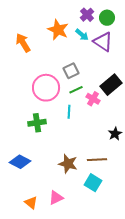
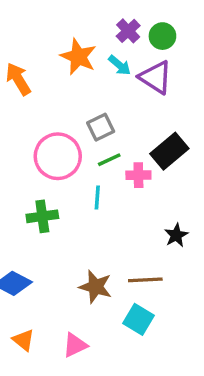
pink cross: (93, 99) -> (138, 175), turned -32
orange triangle: (31, 203) -> (23, 340), moved

